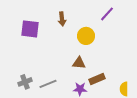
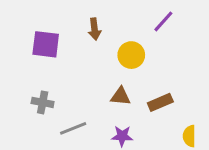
brown rectangle: (97, 79) -> (160, 102), moved
gray cross: (25, 82) -> (43, 102), moved, turned 32

